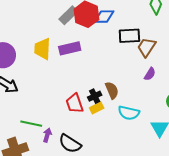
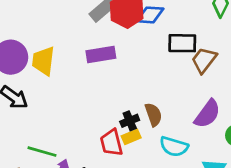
yellow trapezoid: (42, 49) -> (43, 61), moved
purple semicircle: (150, 74) -> (207, 114), moved, size x1.6
red trapezoid: (75, 103) -> (111, 143), moved

